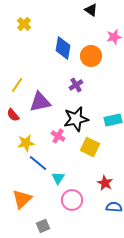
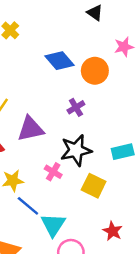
blue diamond: (63, 48) -> (59, 61), turned -50
cyan triangle: (58, 178) -> (53, 225), size x1.5

